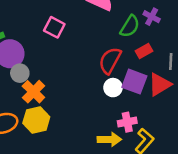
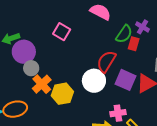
red rectangle: (144, 51) -> (134, 44), moved, turned -48
white circle: (113, 88) -> (94, 81), moved, size x1.5
yellow hexagon: (36, 120) -> (62, 94), moved

